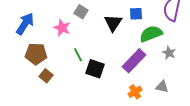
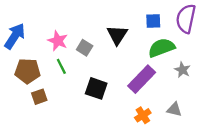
gray square: (81, 12) -> (85, 48), moved
blue square: (136, 14) -> (153, 21), moved
green line: (78, 55) -> (61, 66), moved
brown square: (46, 76) -> (39, 97), turned 32

